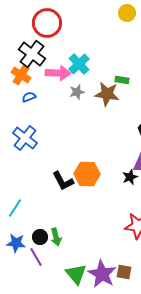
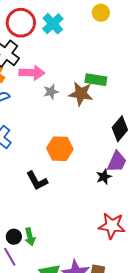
cyan cross: (79, 64) -> (53, 24), moved
green rectangle: (122, 80) -> (96, 80), size x1.5
orange hexagon: (87, 174) -> (60, 149), moved

